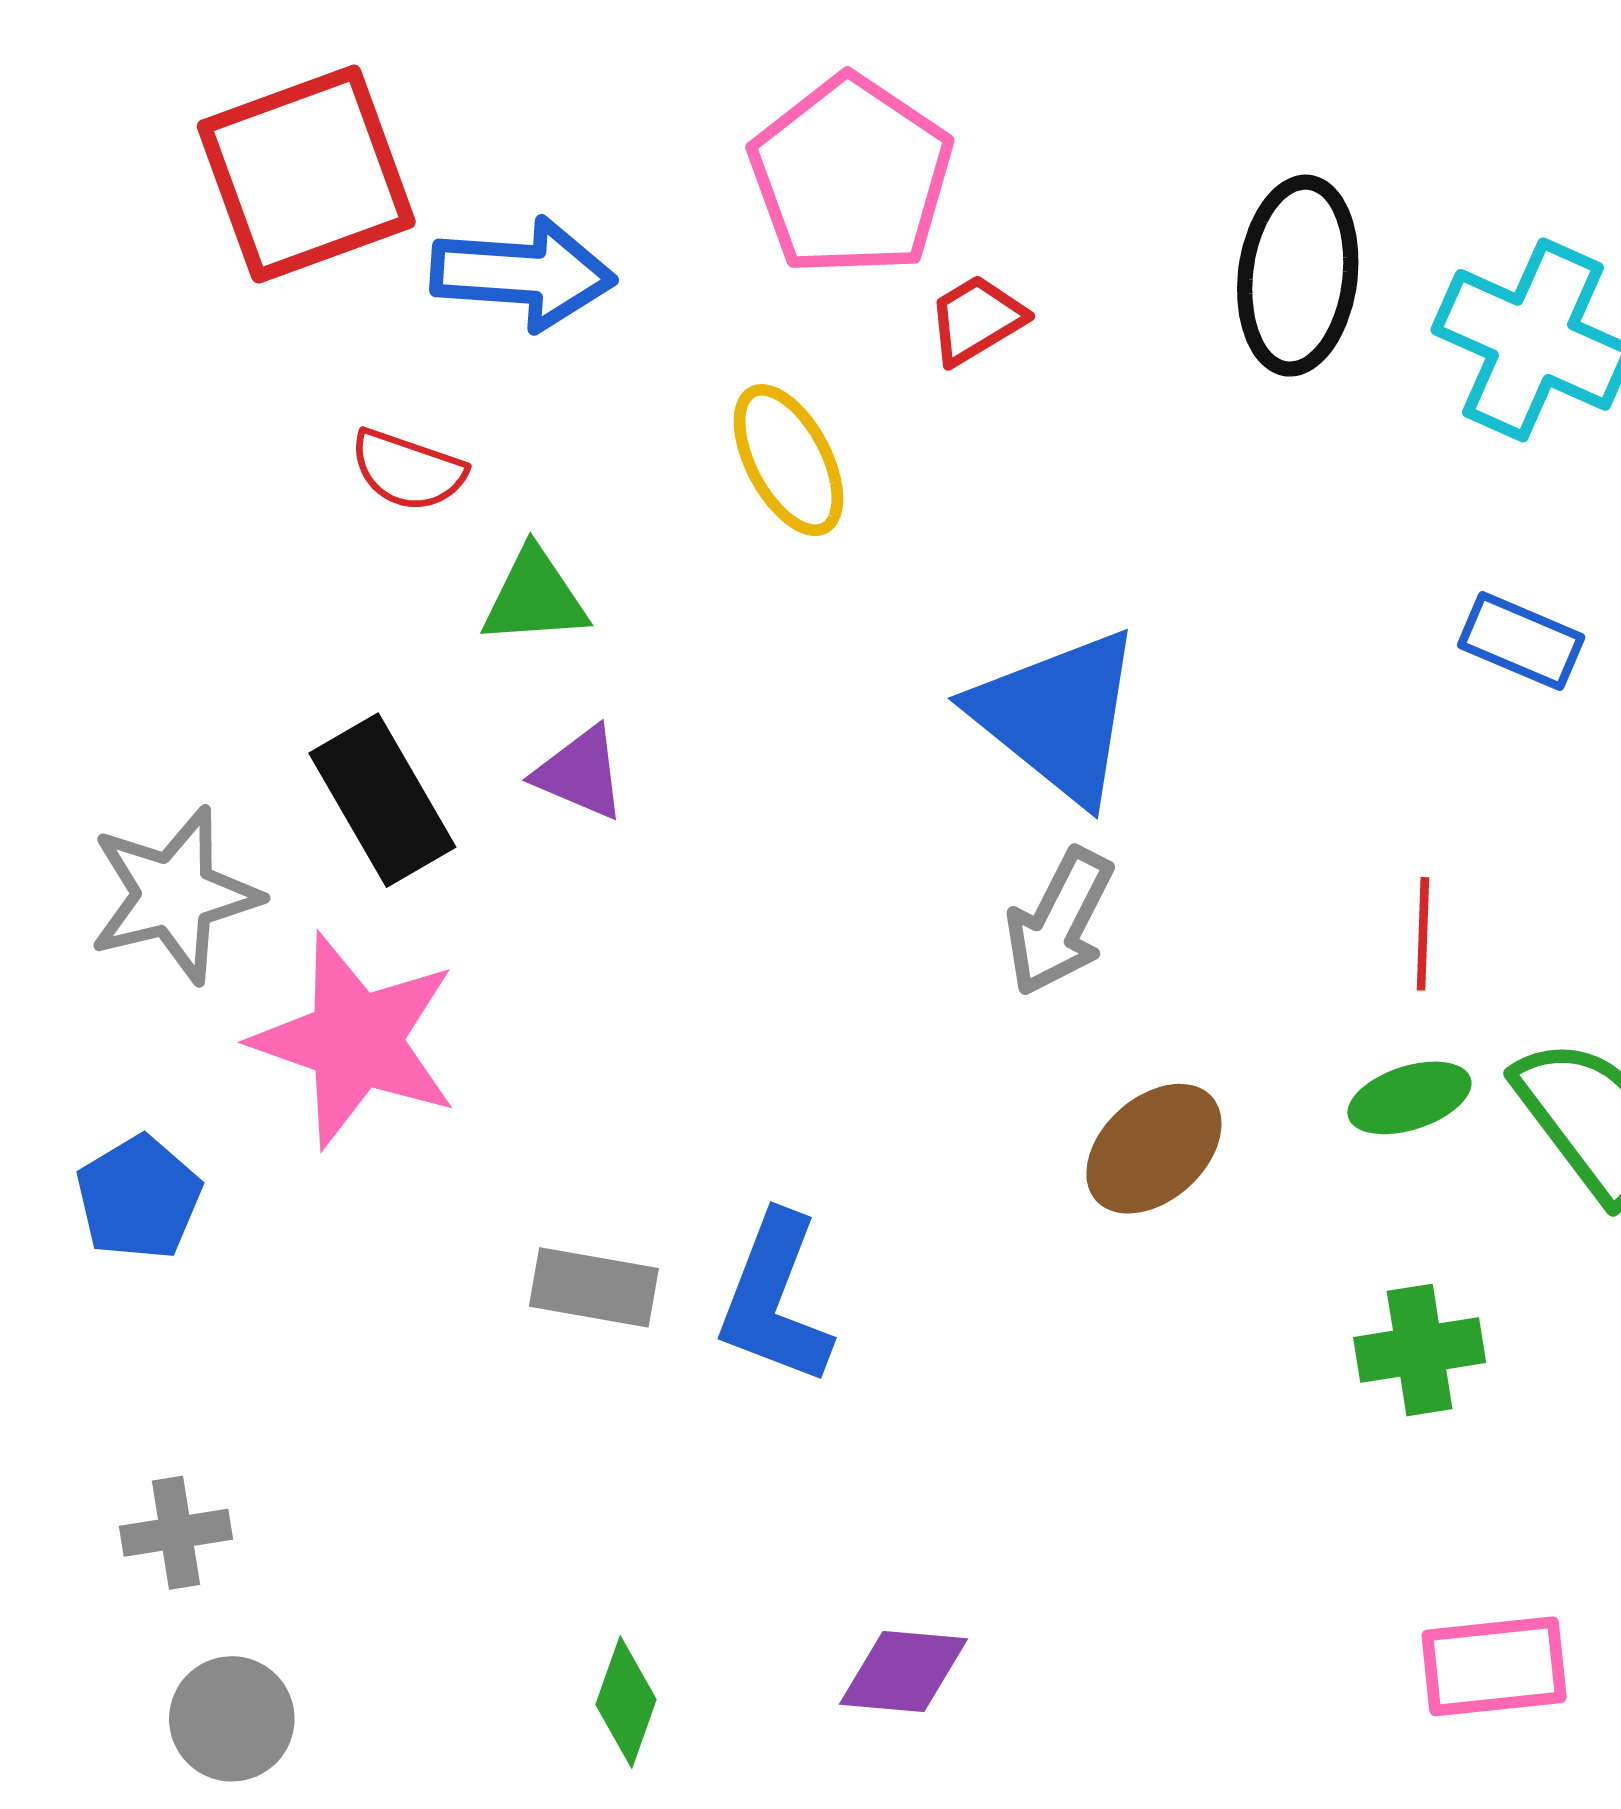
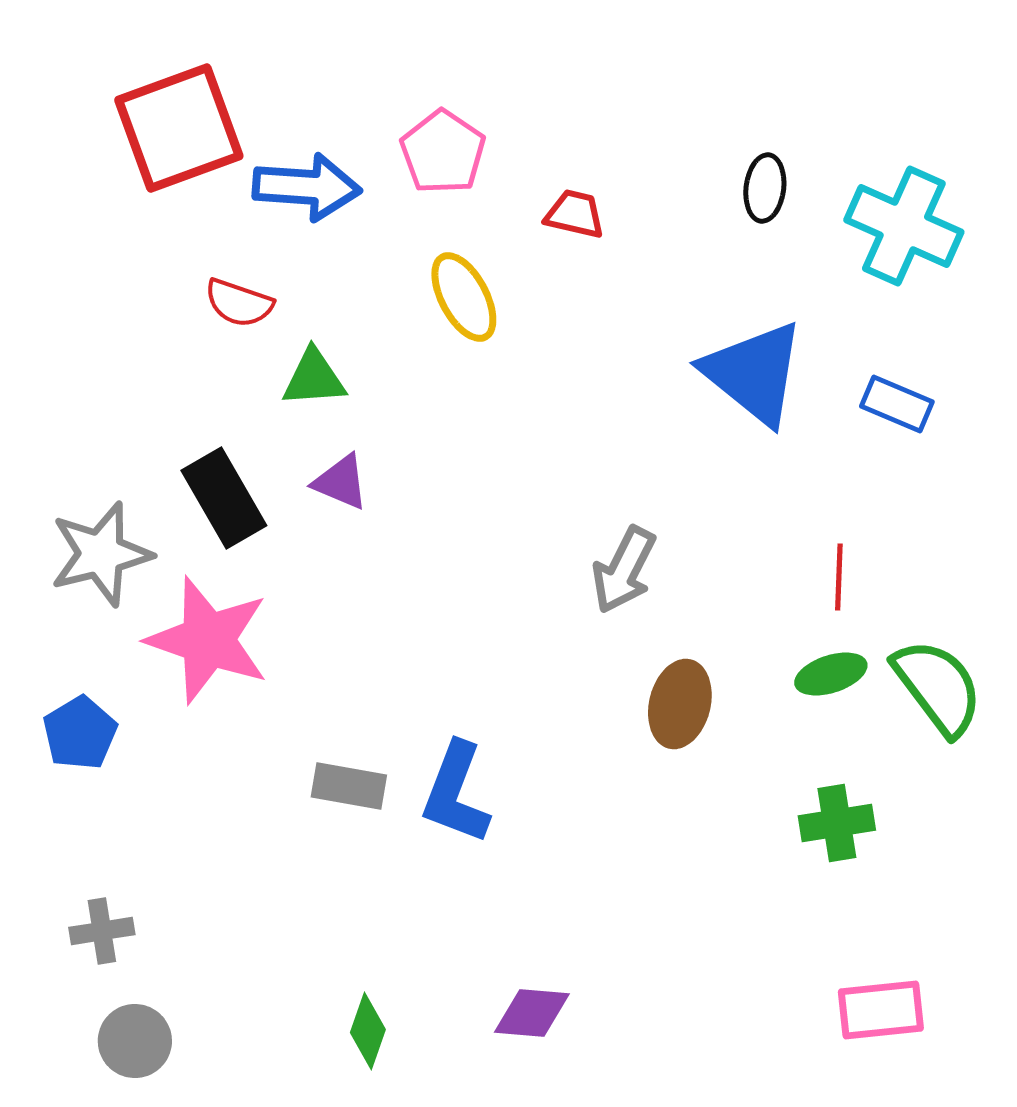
pink pentagon: (851, 176) -> (443, 152), moved, size x0.7
black ellipse: (1298, 276) -> (765, 188), size x0.6
red trapezoid: (976, 320) -> (575, 214), turned 44
blue triangle: (1057, 716) -> (754, 373), moved
brown ellipse: (1154, 1149) -> (680, 704), turned -34

